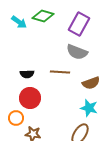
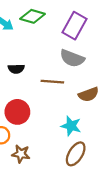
black semicircle: (27, 74) -> (16, 69), moved
cyan star: (89, 108) -> (71, 126), moved

